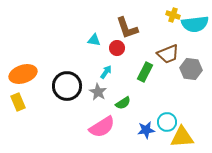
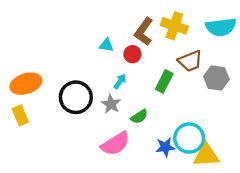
yellow cross: (173, 15) -> (174, 26), moved, size x1.6
brown L-shape: (127, 28) -> (144, 32), turned 55
cyan circle: (167, 122) -> (189, 138), size x1.4

